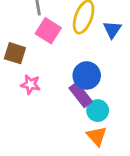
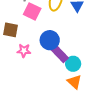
blue circle: (87, 75) -> (50, 40), moved

